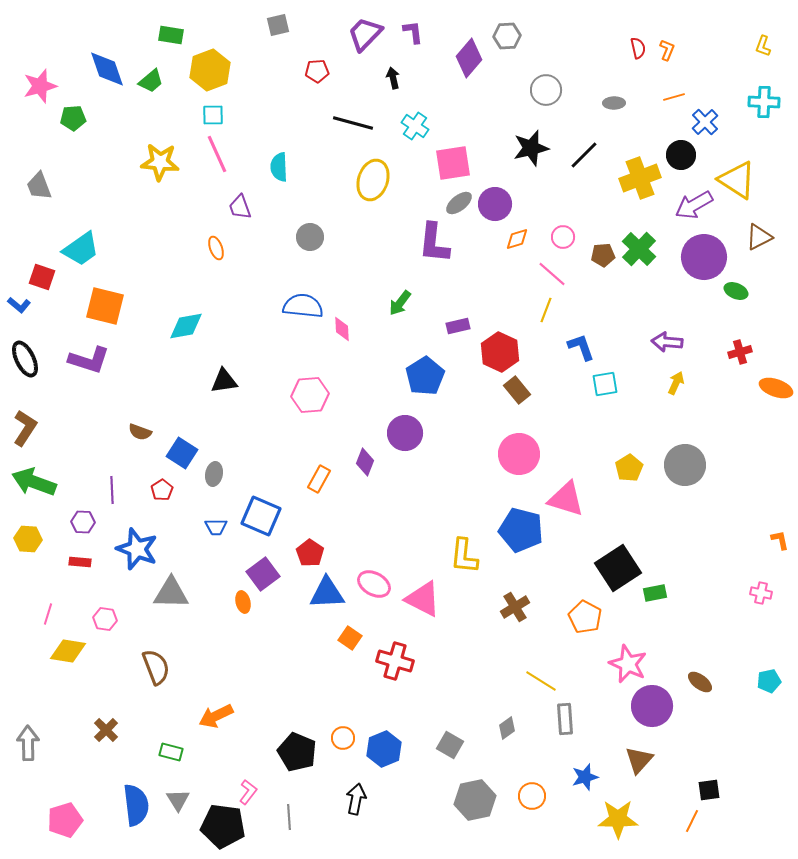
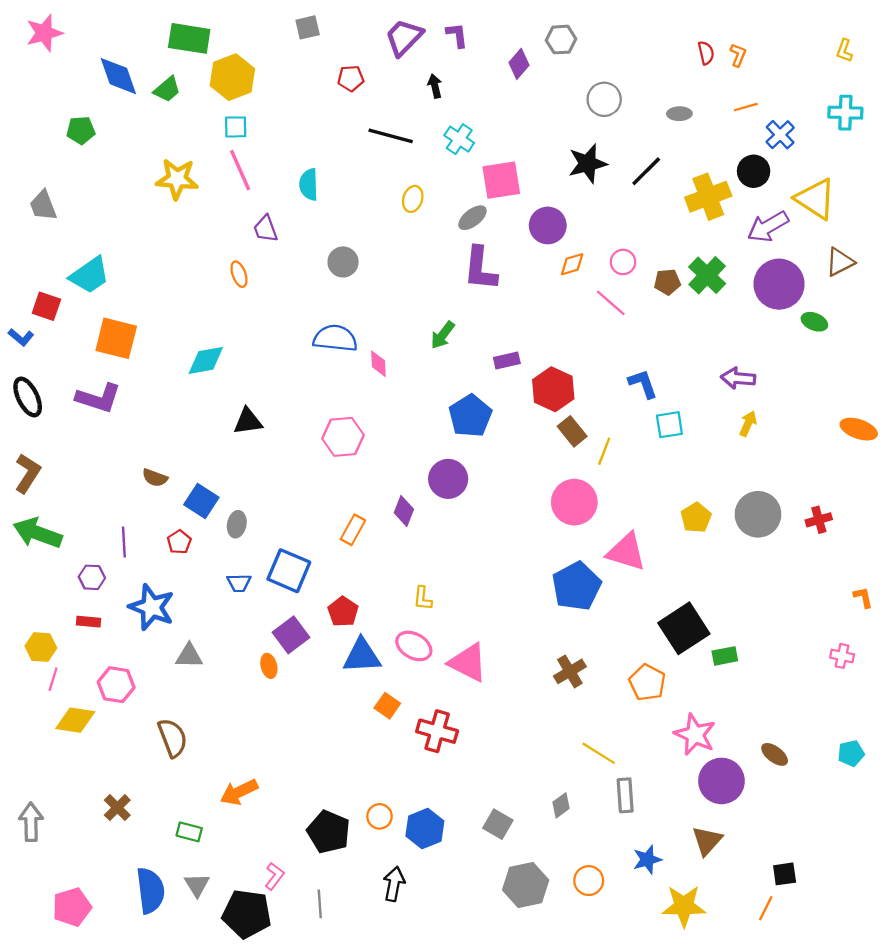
green rectangle: (171, 35) -> (189, 38), size x1.5
purple diamond: (469, 58) -> (519, 64), size x0.7
pink star: (40, 86) -> (44, 33), moved
yellow ellipse: (373, 180) -> (413, 199), size x0.6
gray ellipse: (459, 203) -> (472, 218), moved
yellow line: (546, 310) -> (604, 451), moved
red cross: (740, 352) -> (819, 520), moved
blue pentagon: (521, 530) -> (577, 586), turned 30
yellow hexagon: (28, 539) -> (41, 647), moved
yellow L-shape: (464, 556) -> (423, 598), moved, size x0.6
gray triangle: (171, 593) -> (189, 656), size x0.7
pink hexagon: (105, 619) -> (116, 685), size x1.4

